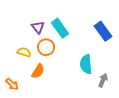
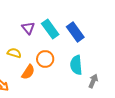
blue rectangle: (103, 31) -> (75, 32), moved
orange circle: (46, 47) -> (45, 59), moved

